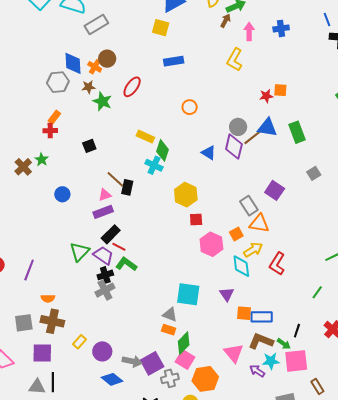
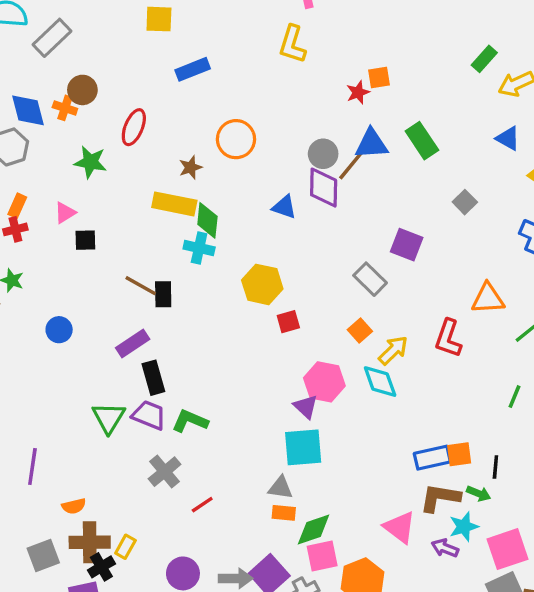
brown star: (88, 87) -> (190, 167), moved
orange circle: (190, 107) -> (236, 139), size x1.5
yellow rectangle: (145, 137) -> (174, 204), size x1.4
black square: (89, 146) -> (85, 240), turned 32
pink triangle: (105, 195) -> (65, 213), moved
orange triangle: (259, 223) -> (488, 299), moved
black rectangle: (111, 234) -> (153, 378), turned -48
pink hexagon: (211, 244) -> (324, 382), moved
red line: (119, 247) -> (202, 505), moved, turned -48
red L-shape: (277, 264) -> (448, 338), moved
black cross: (105, 275) -> (101, 567), moved
purple triangle: (227, 294) -> (306, 407), moved
orange square: (244, 313) -> (459, 454), moved
yellow rectangle: (80, 342) -> (125, 547), moved
green diamond: (184, 343) -> (314, 530), turned 40
pink square: (185, 359) -> (322, 556), turned -30
pink square: (296, 361) -> (507, 549), moved

